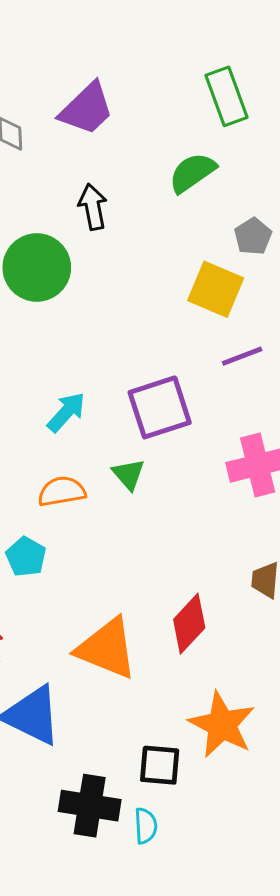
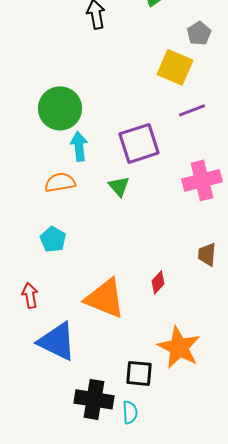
green circle: (37, 267) -> (60, 108), moved
cyan arrow: (66, 412) -> (79, 146), turned -48
orange semicircle: (62, 491) -> (60, 182), moved
red diamond: (189, 624) -> (158, 282), size x0.6

